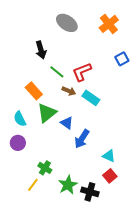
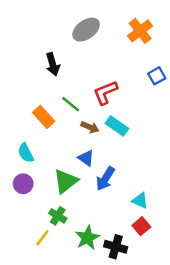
gray ellipse: (67, 23) -> (86, 30), turned -70
green line: (57, 72) -> (71, 104), moved
brown arrow: (69, 91) -> (90, 127), moved
green triangle: (47, 113) -> (66, 181), moved

